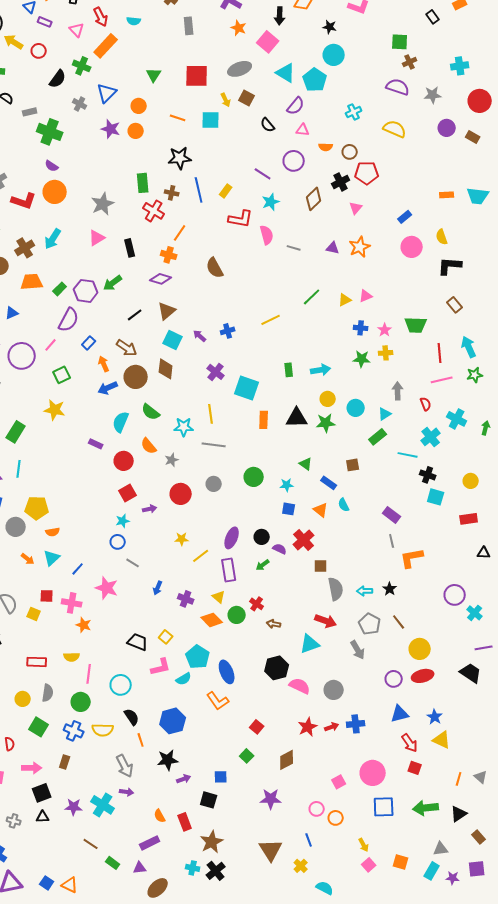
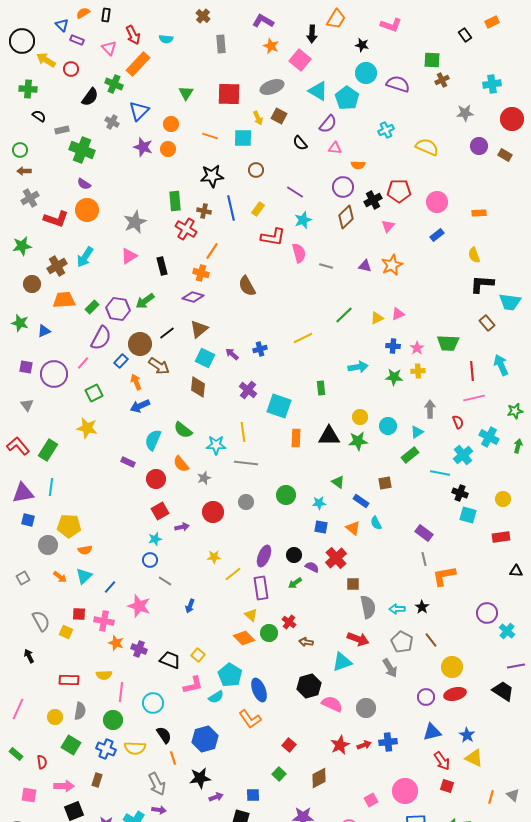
purple semicircle: (398, 87) -> (398, 84), moved
brown circle: (350, 152) -> (256, 170), moved
purple circle: (294, 161) -> (343, 187), moved
cyan trapezoid: (478, 196) -> (510, 302), moved
pink circle: (412, 247) -> (437, 202), moved
cyan arrow: (321, 370) -> (358, 367), moved
green star: (475, 375) -> (515, 411), moved
brown circle: (136, 377) -> (140, 344), moved
purple cross: (186, 599) -> (139, 649), moved

